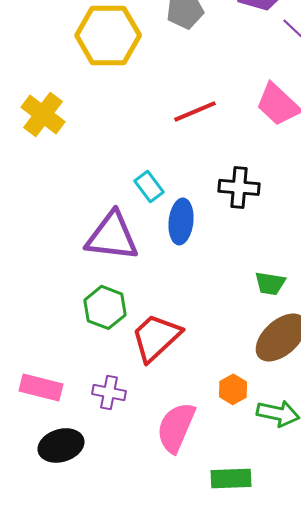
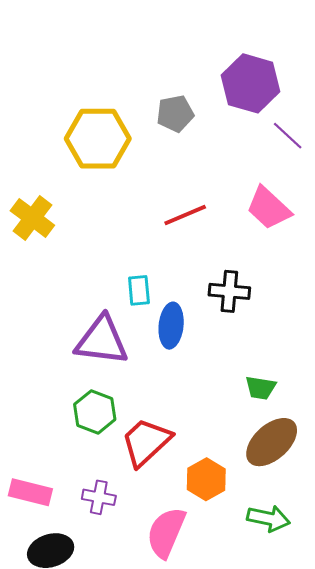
cyan rectangle: (149, 186) -> (139, 290), turned 32
orange hexagon: (233, 389) -> (206, 479), moved, size x1.4

